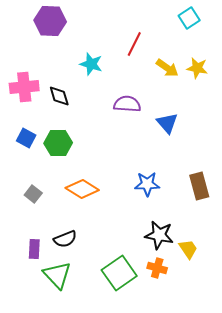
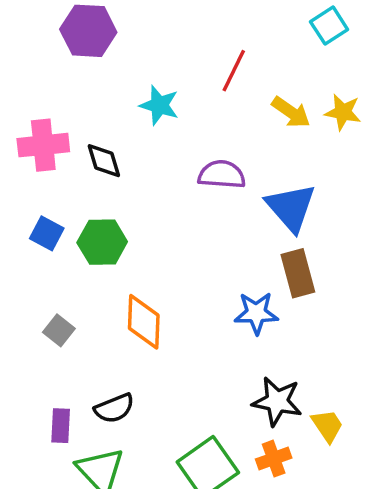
blue triangle: (167, 123) -> (291, 207), size x1.4
brown rectangle: (199, 186) -> (298, 273), moved
orange diamond: (82, 189) -> (144, 322), turned 60
orange cross: (157, 268) -> (274, 459), turned -36

